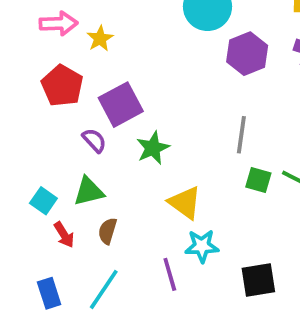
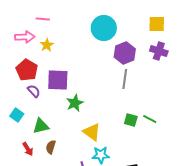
purple square: (121, 105) -> (58, 80), turned 30
gray line: (241, 135) -> (125, 79), moved
purple semicircle: (94, 140) -> (34, 91), moved
cyan square: (43, 201) -> (17, 115), moved

